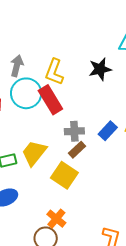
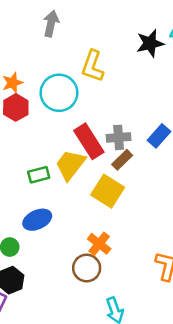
gray arrow: (17, 66) -> (51, 24), moved
black star: (100, 69) -> (150, 43), moved
red rectangle: (50, 100) -> (89, 141), moved

